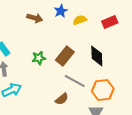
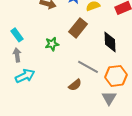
brown rectangle: (65, 56) -> (78, 28), moved

